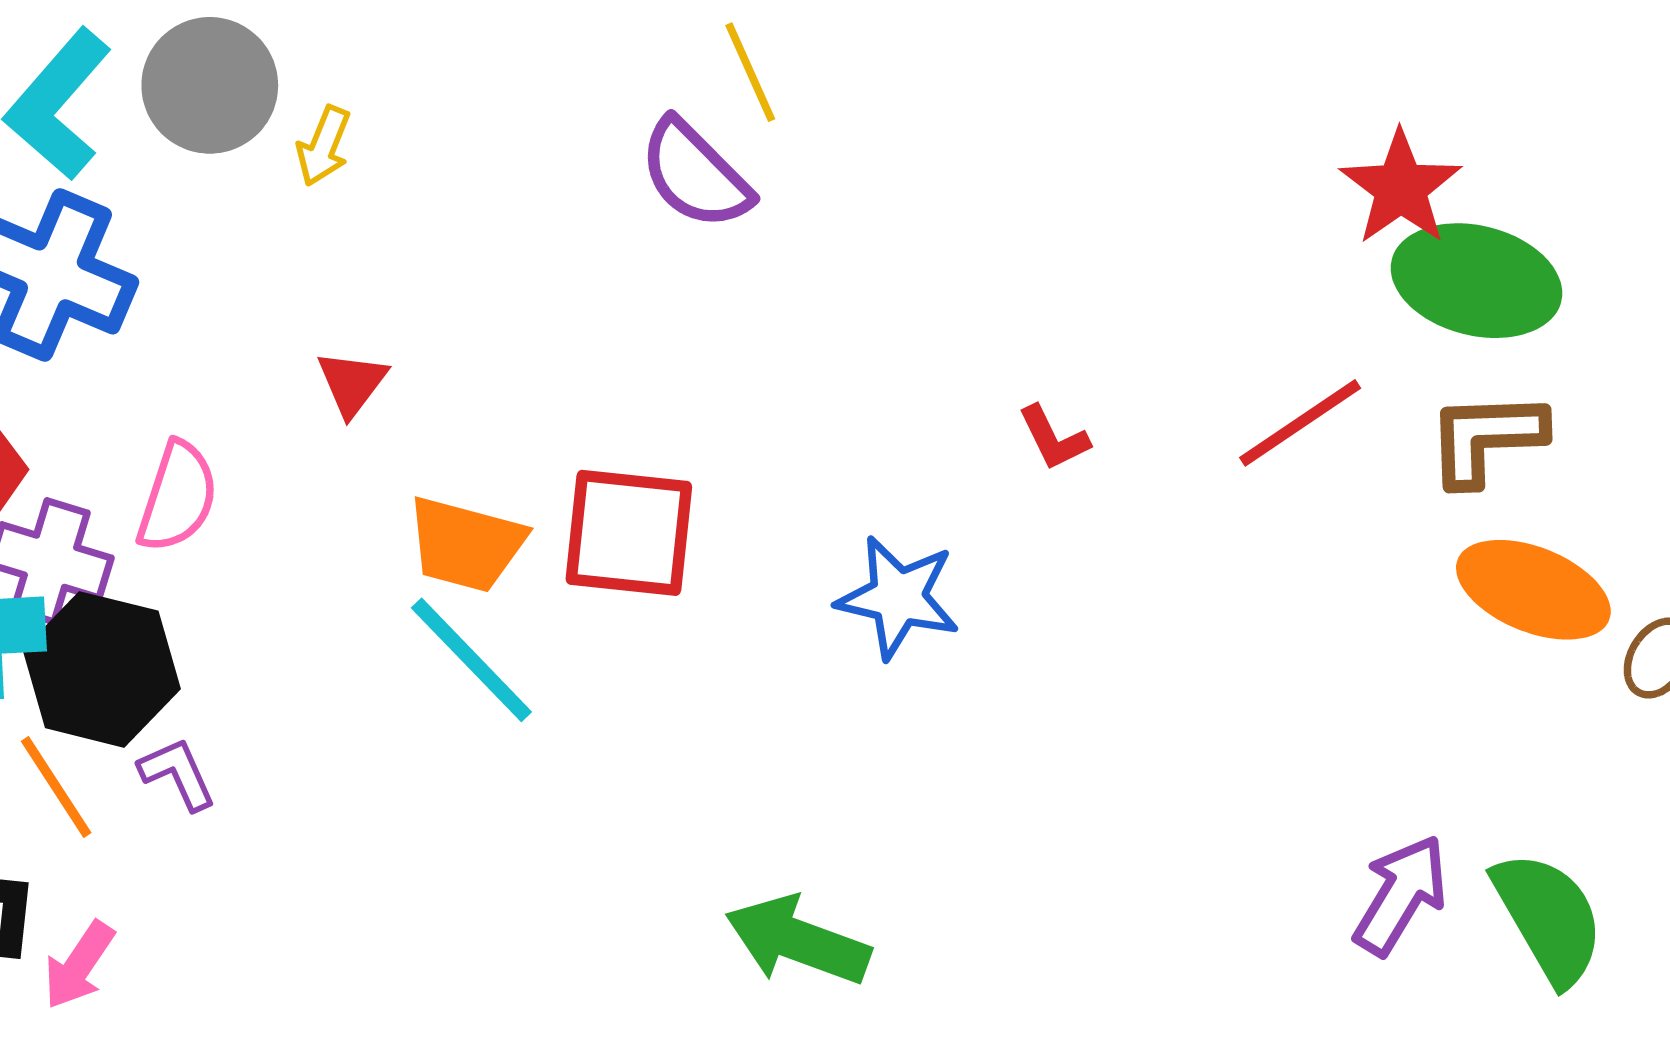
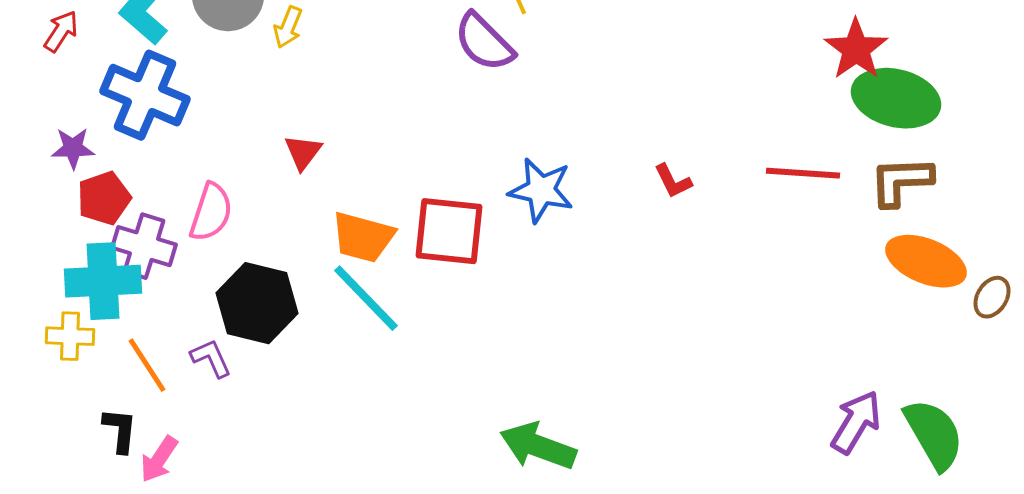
red line: (1300, 423) -> (803, 173), turned 38
blue star: (898, 597) -> (541, 190), moved
black hexagon: (102, 669) -> (257, 303), moved

